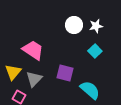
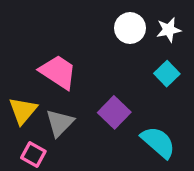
purple square: (65, 73) -> (114, 112), turned 30

